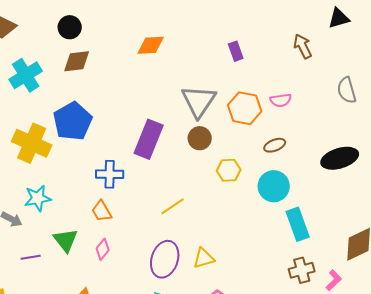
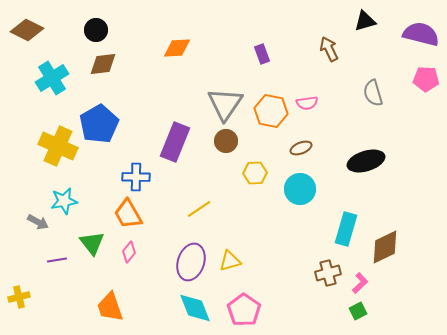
orange trapezoid: (102, 211) -> (128, 214), size x1.4
cyan rectangle: (298, 224) -> (346, 229), moved, turned 36

